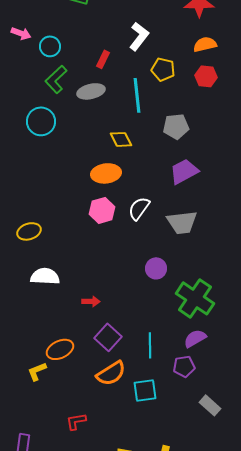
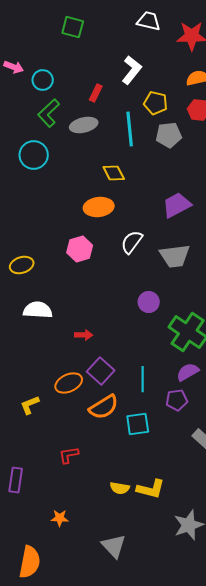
gray pentagon: (176, 126) -> (169, 135), moved
pink hexagon: (102, 210) -> (80, 249), moved
orange ellipse: (60, 349) -> (69, 383), moved

